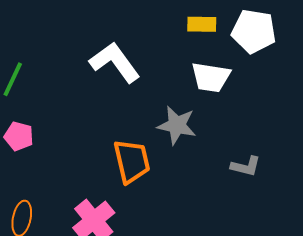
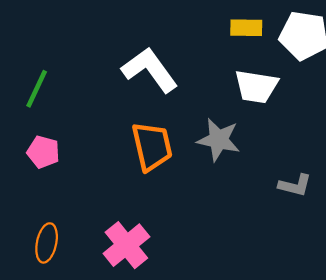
orange trapezoid: (132, 161) -> (152, 146), moved

